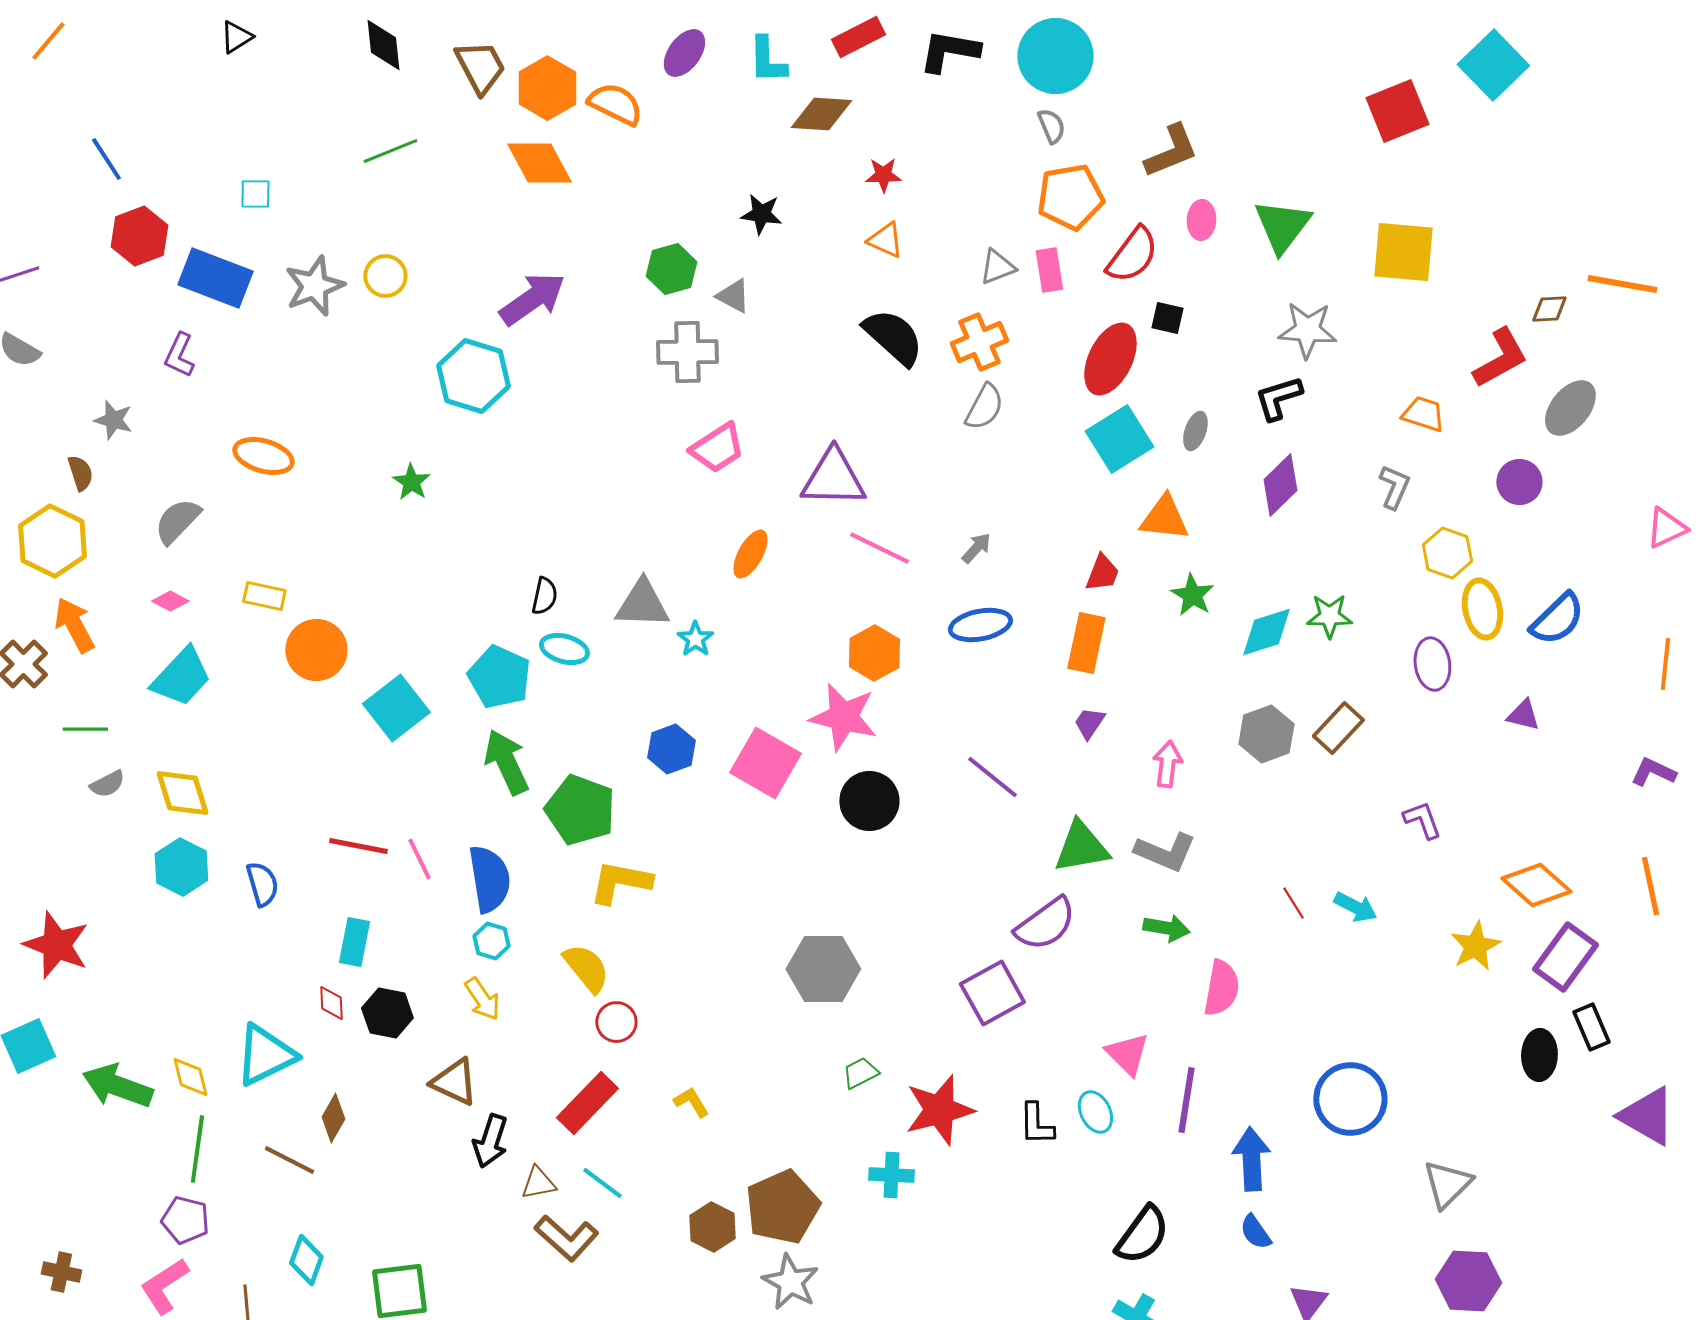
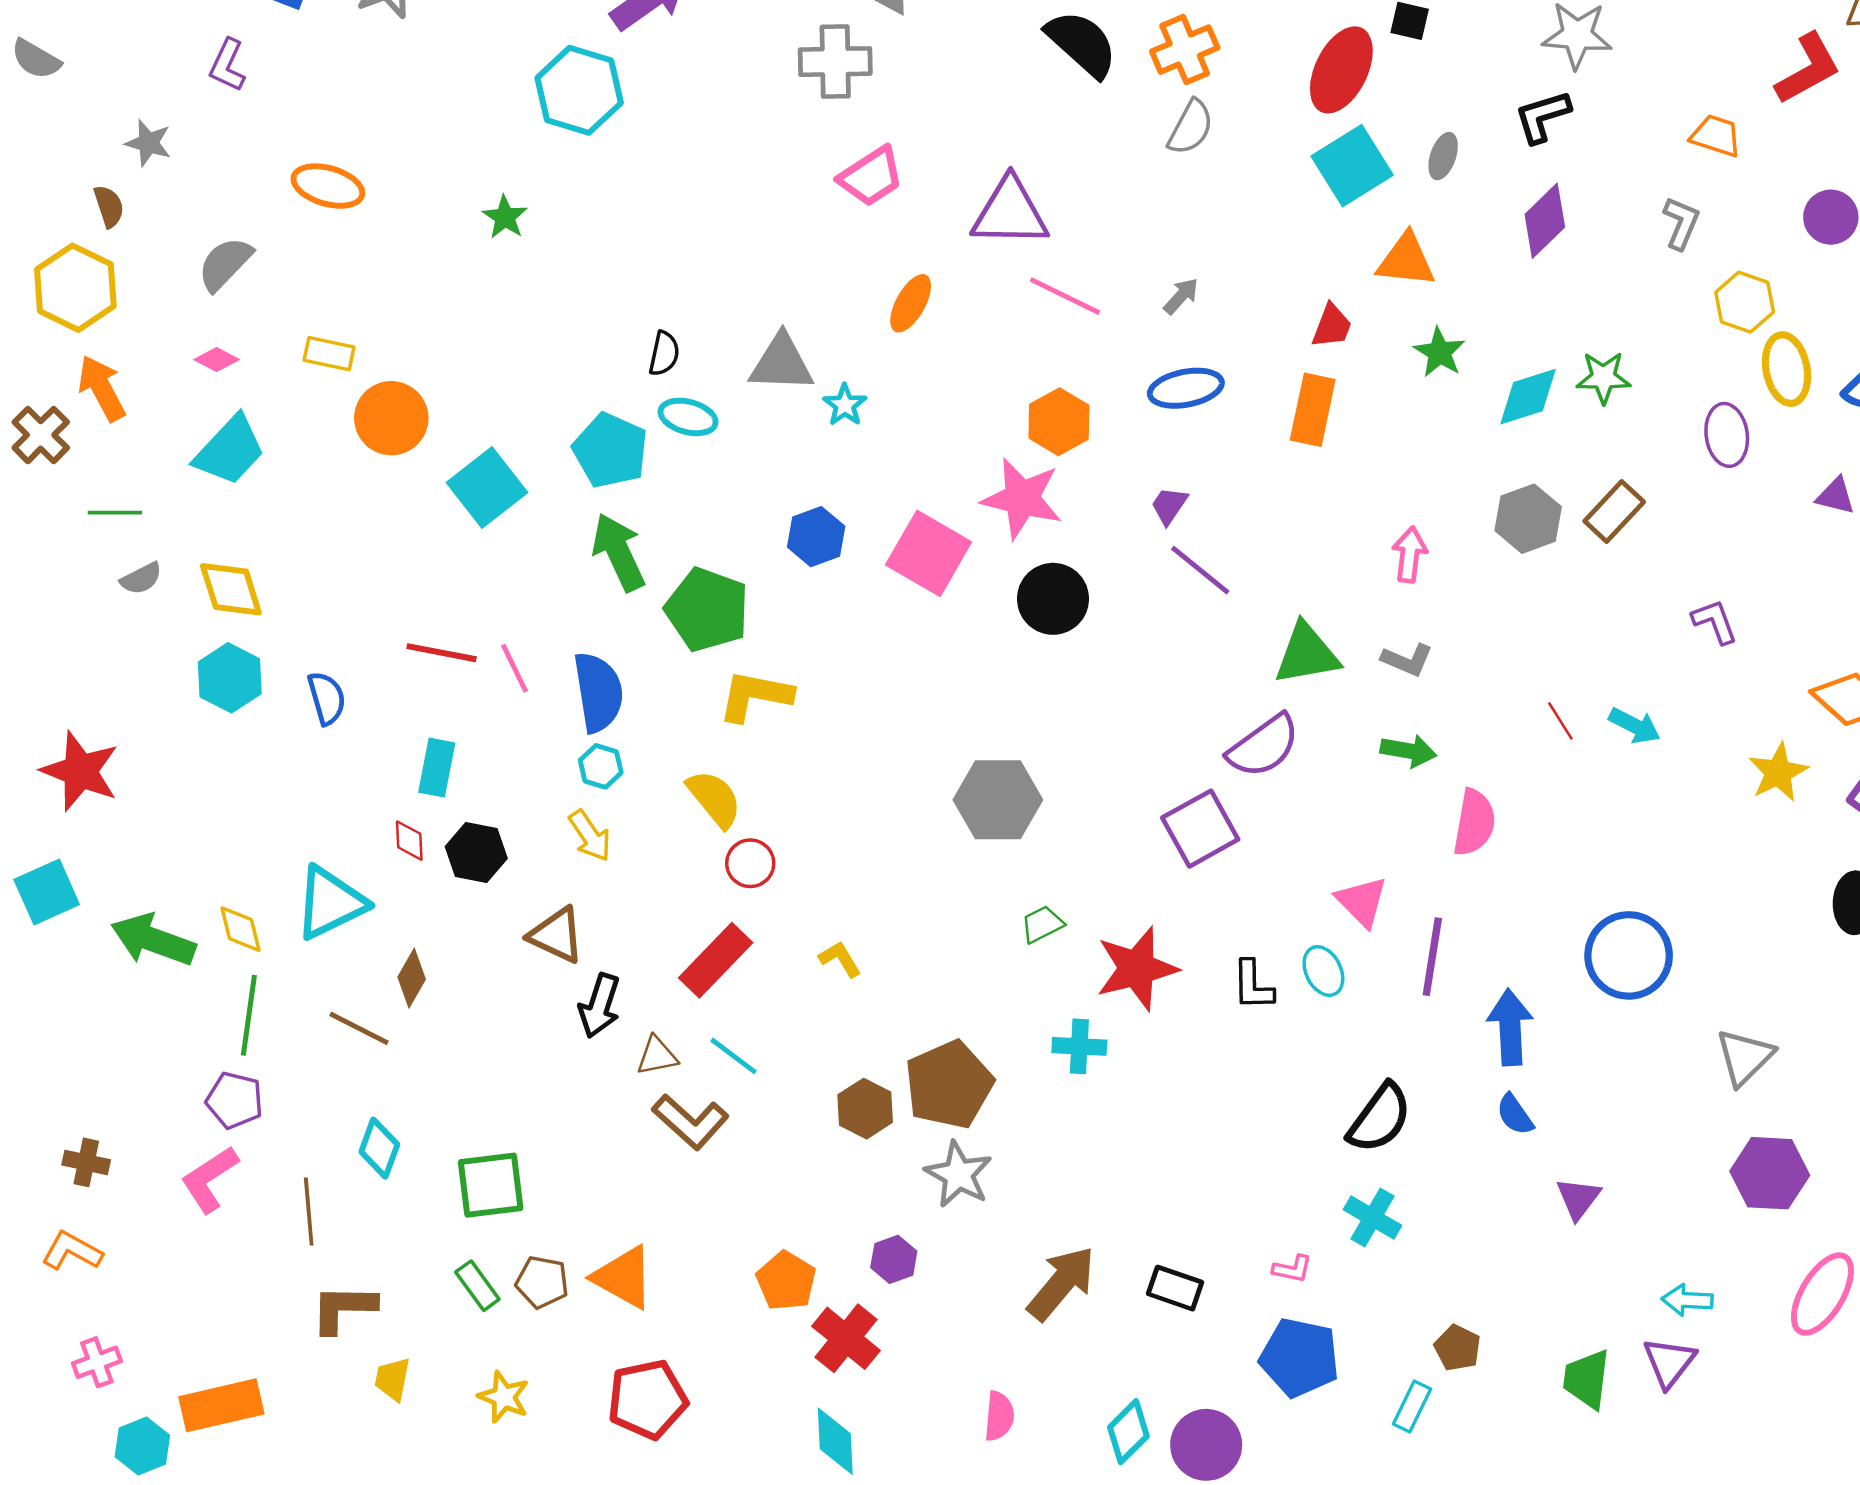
purple trapezoid: (1089, 723) -> (1169, 506), moved
gray L-shape: (1165, 852) -> (1407, 660), size x0.7

